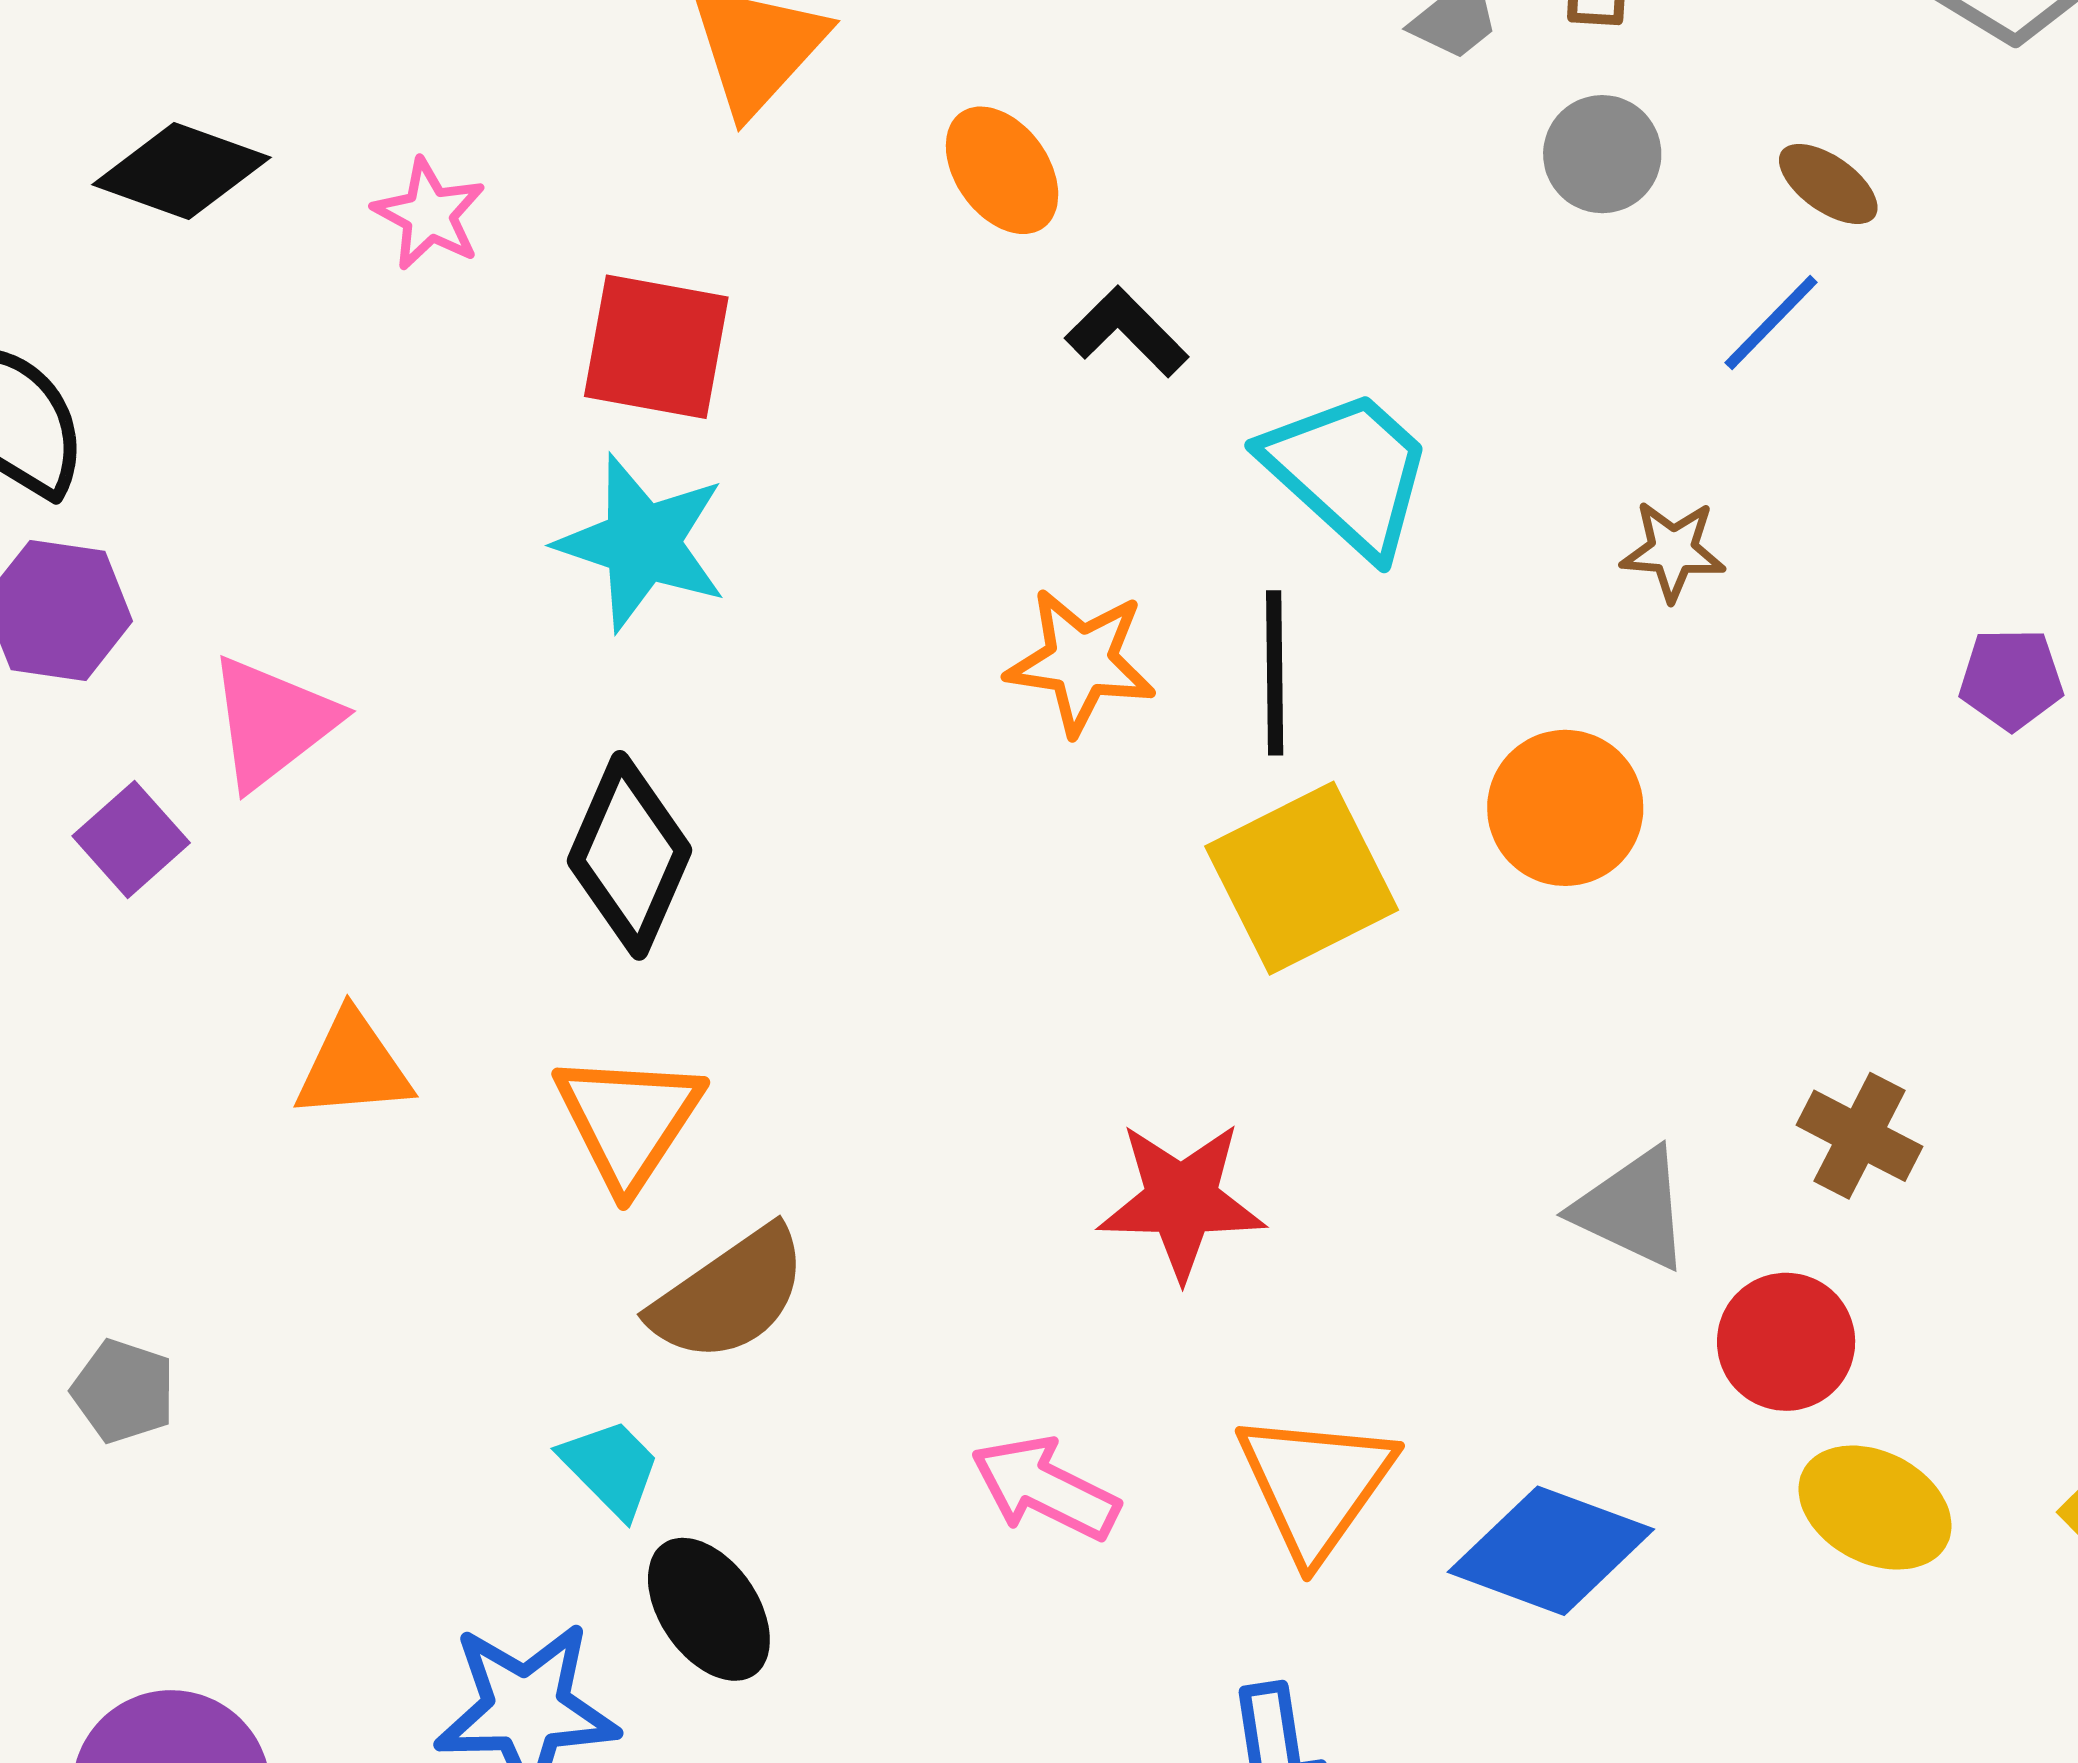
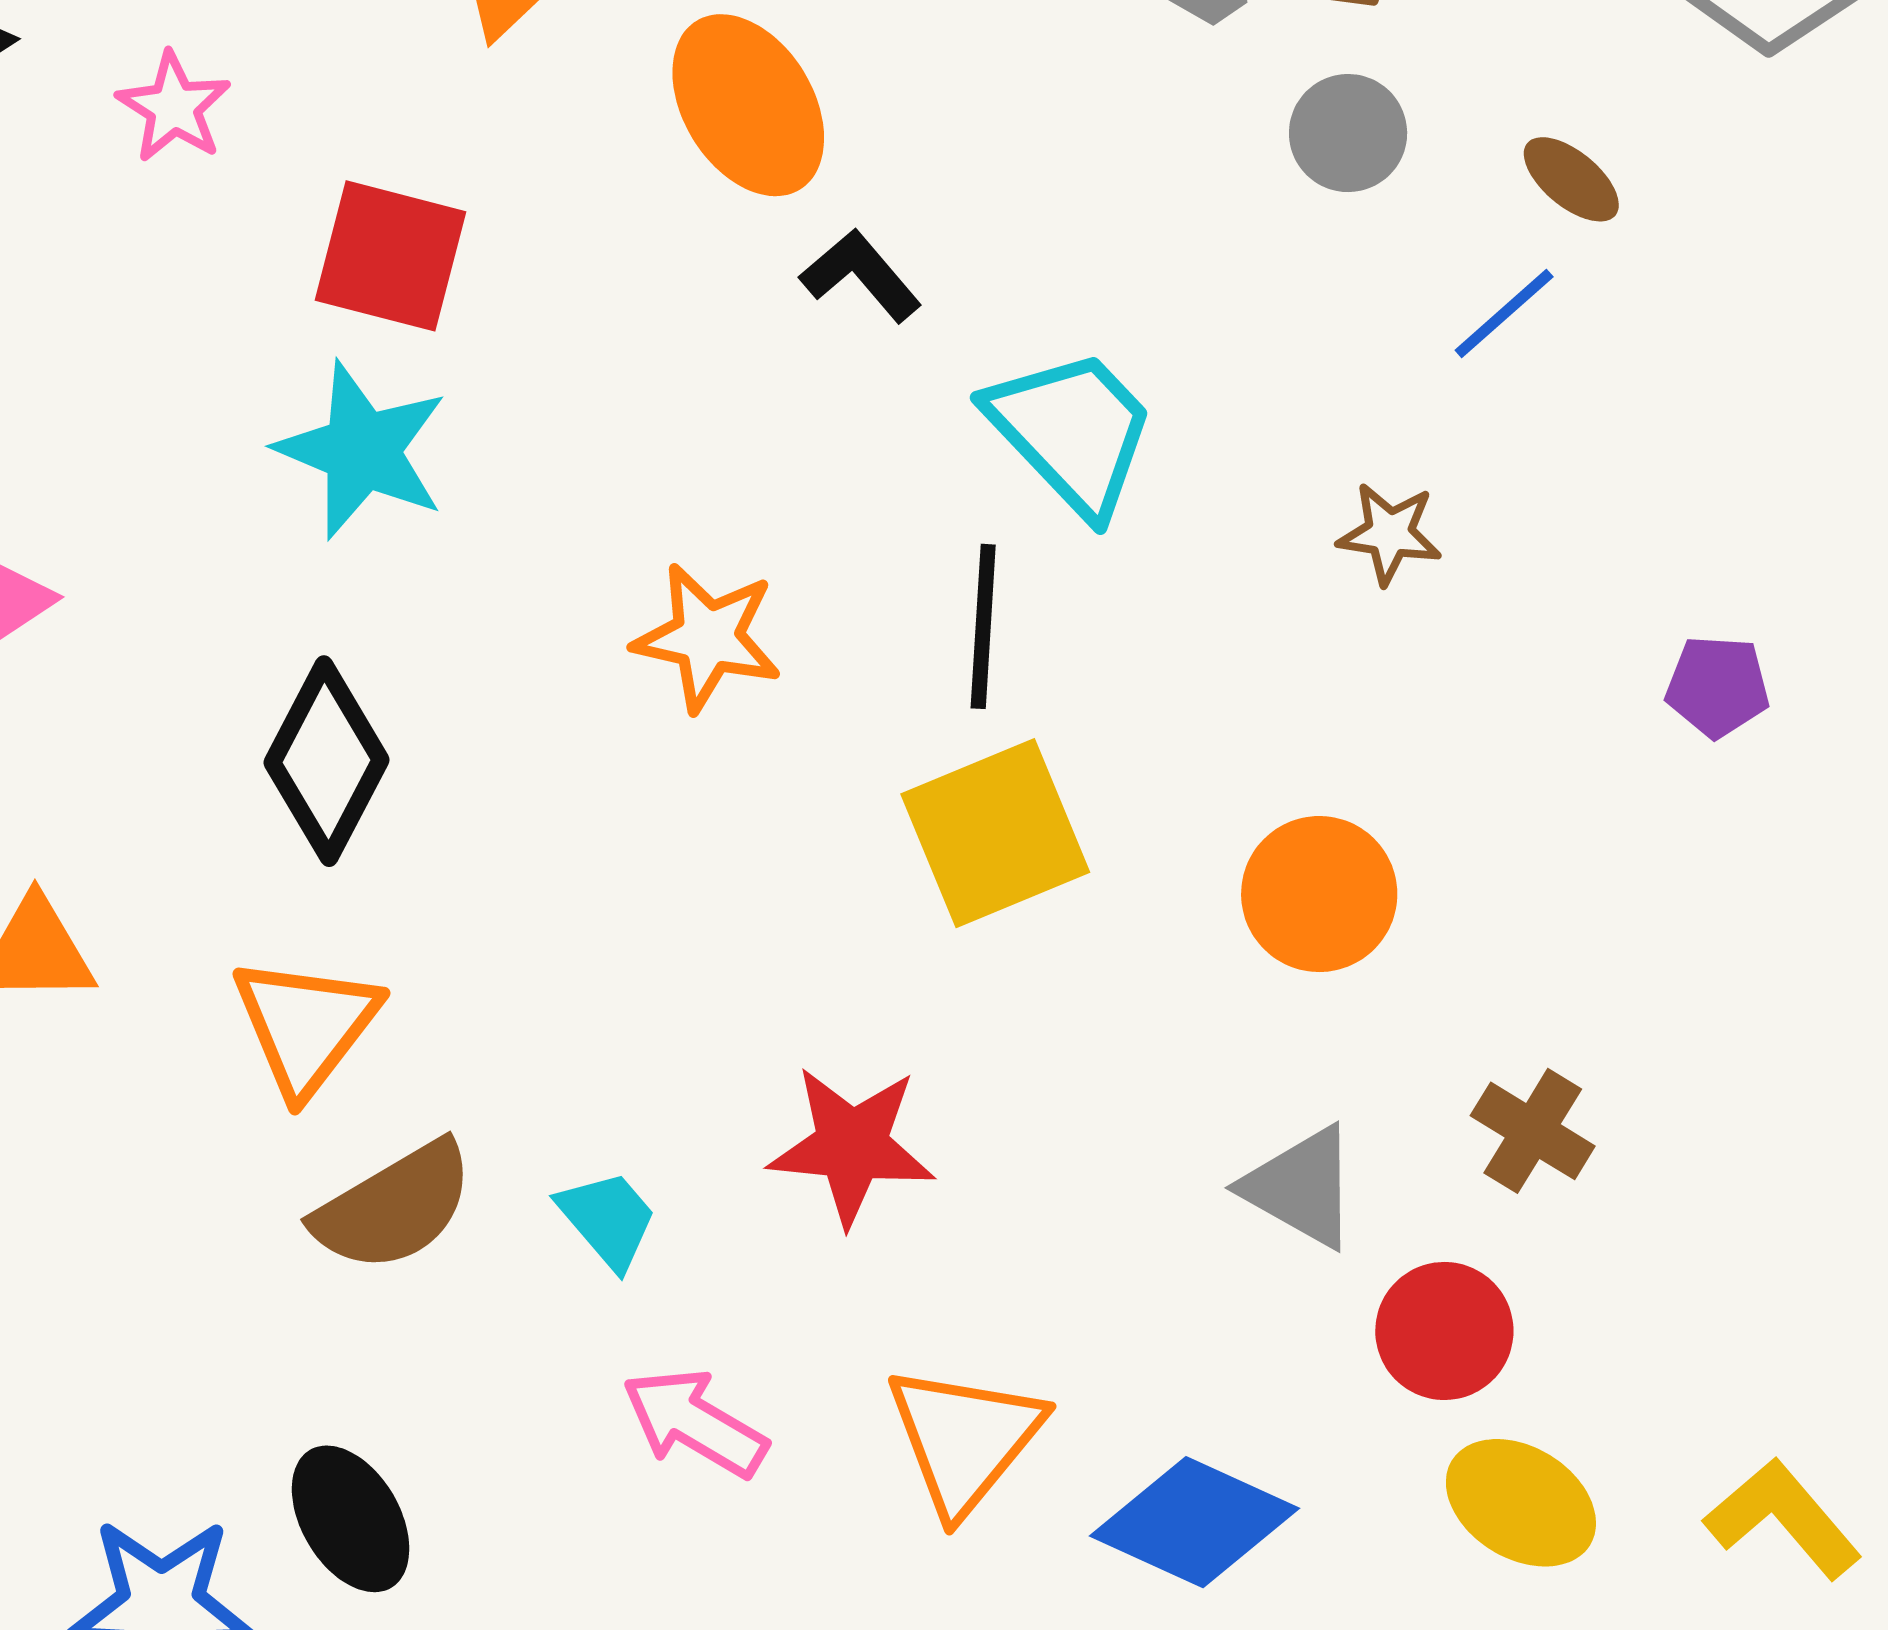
orange ellipse: (1002, 170) -> (748, 105), size x1.4
orange star: (1081, 661) -> (707, 637), moved
orange circle: (1565, 808) -> (1319, 894), moved
cyan trapezoid: (611, 1468) -> (608, 1219), moved

